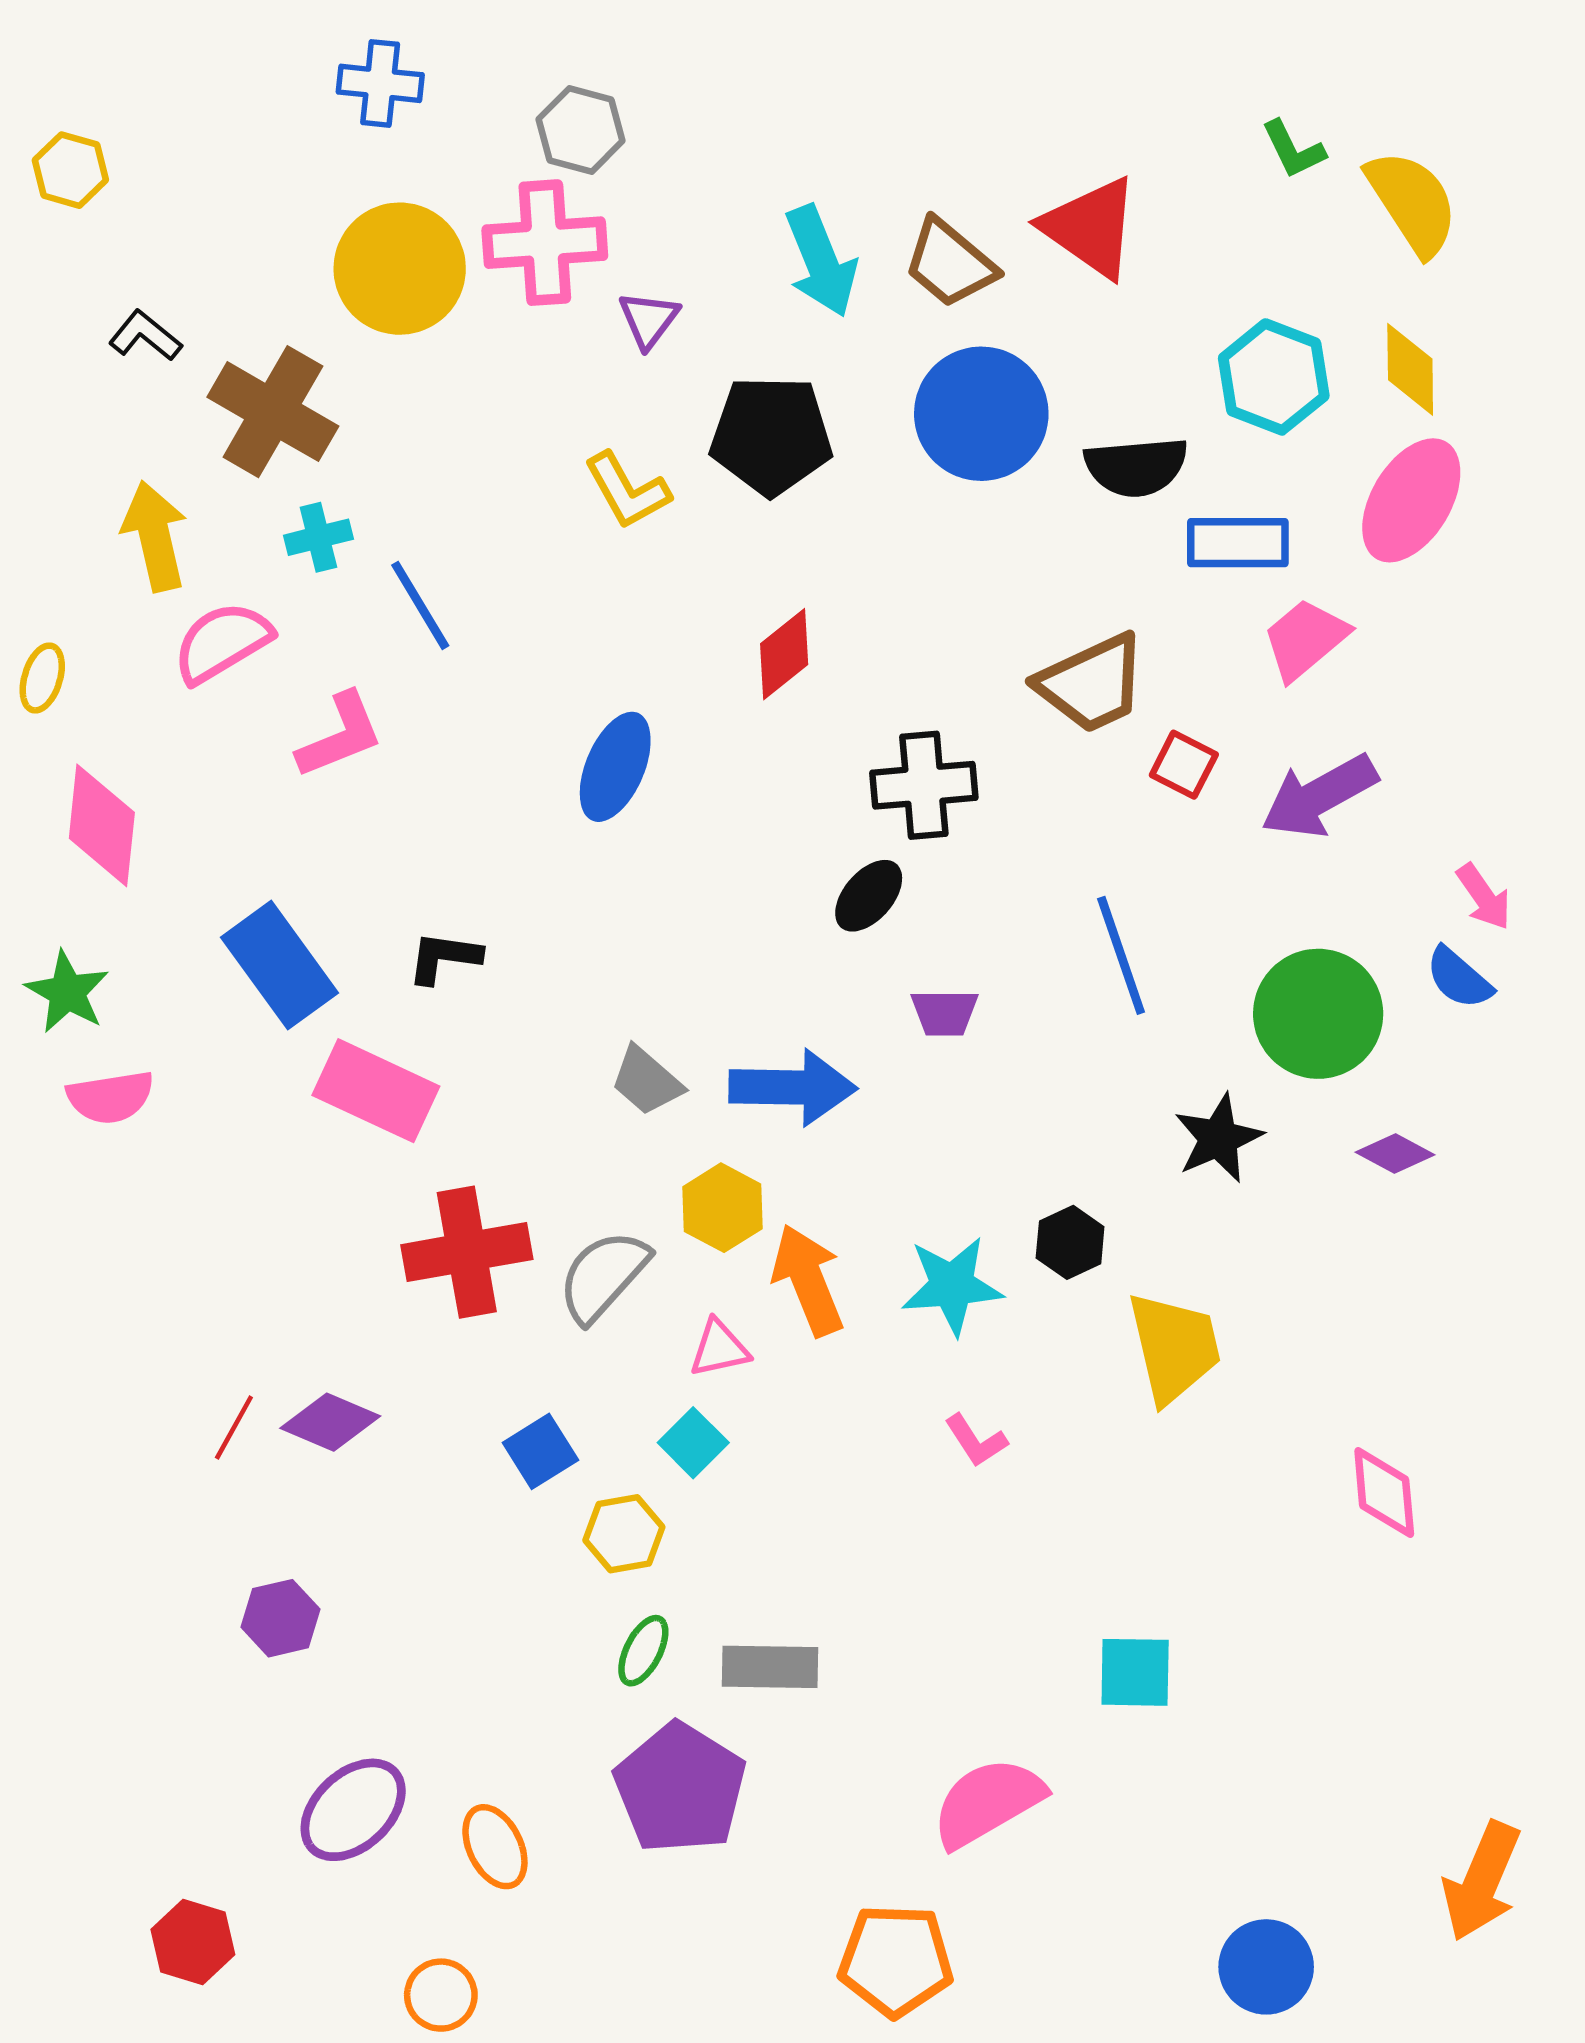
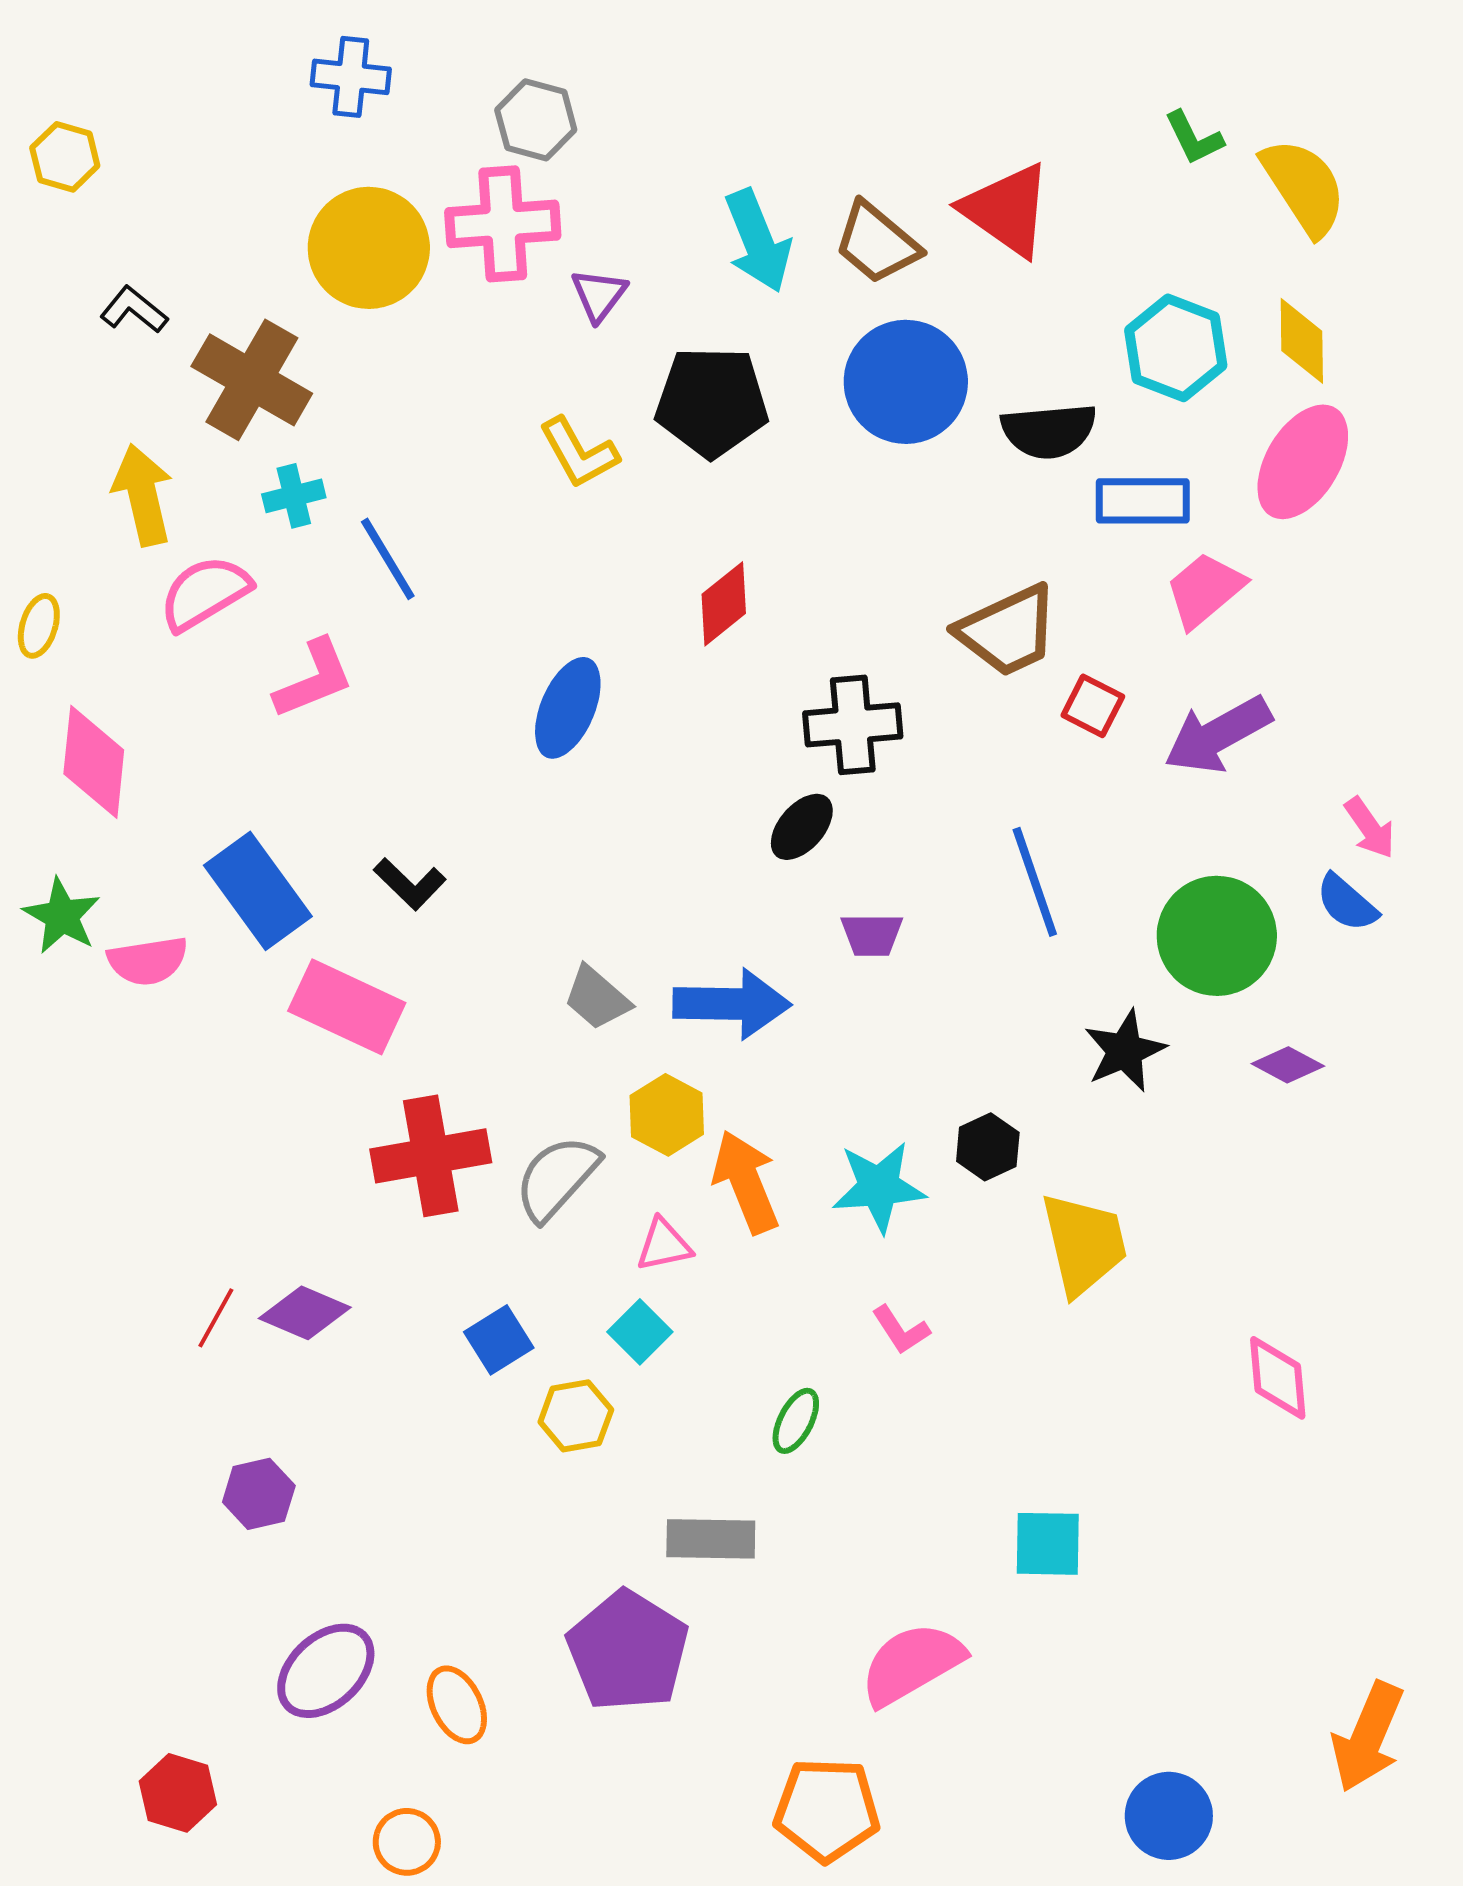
black L-shape: (444, 957) -> (410, 884), turned -144
pink semicircle: (110, 1097) -> (148, 961), moved
green ellipse: (643, 1651) -> (796, 1421), moved

